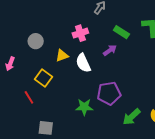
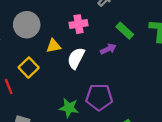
gray circle: (36, 41) -> (27, 25), size x1.5
white semicircle: (83, 63) -> (76, 58), turned 42

